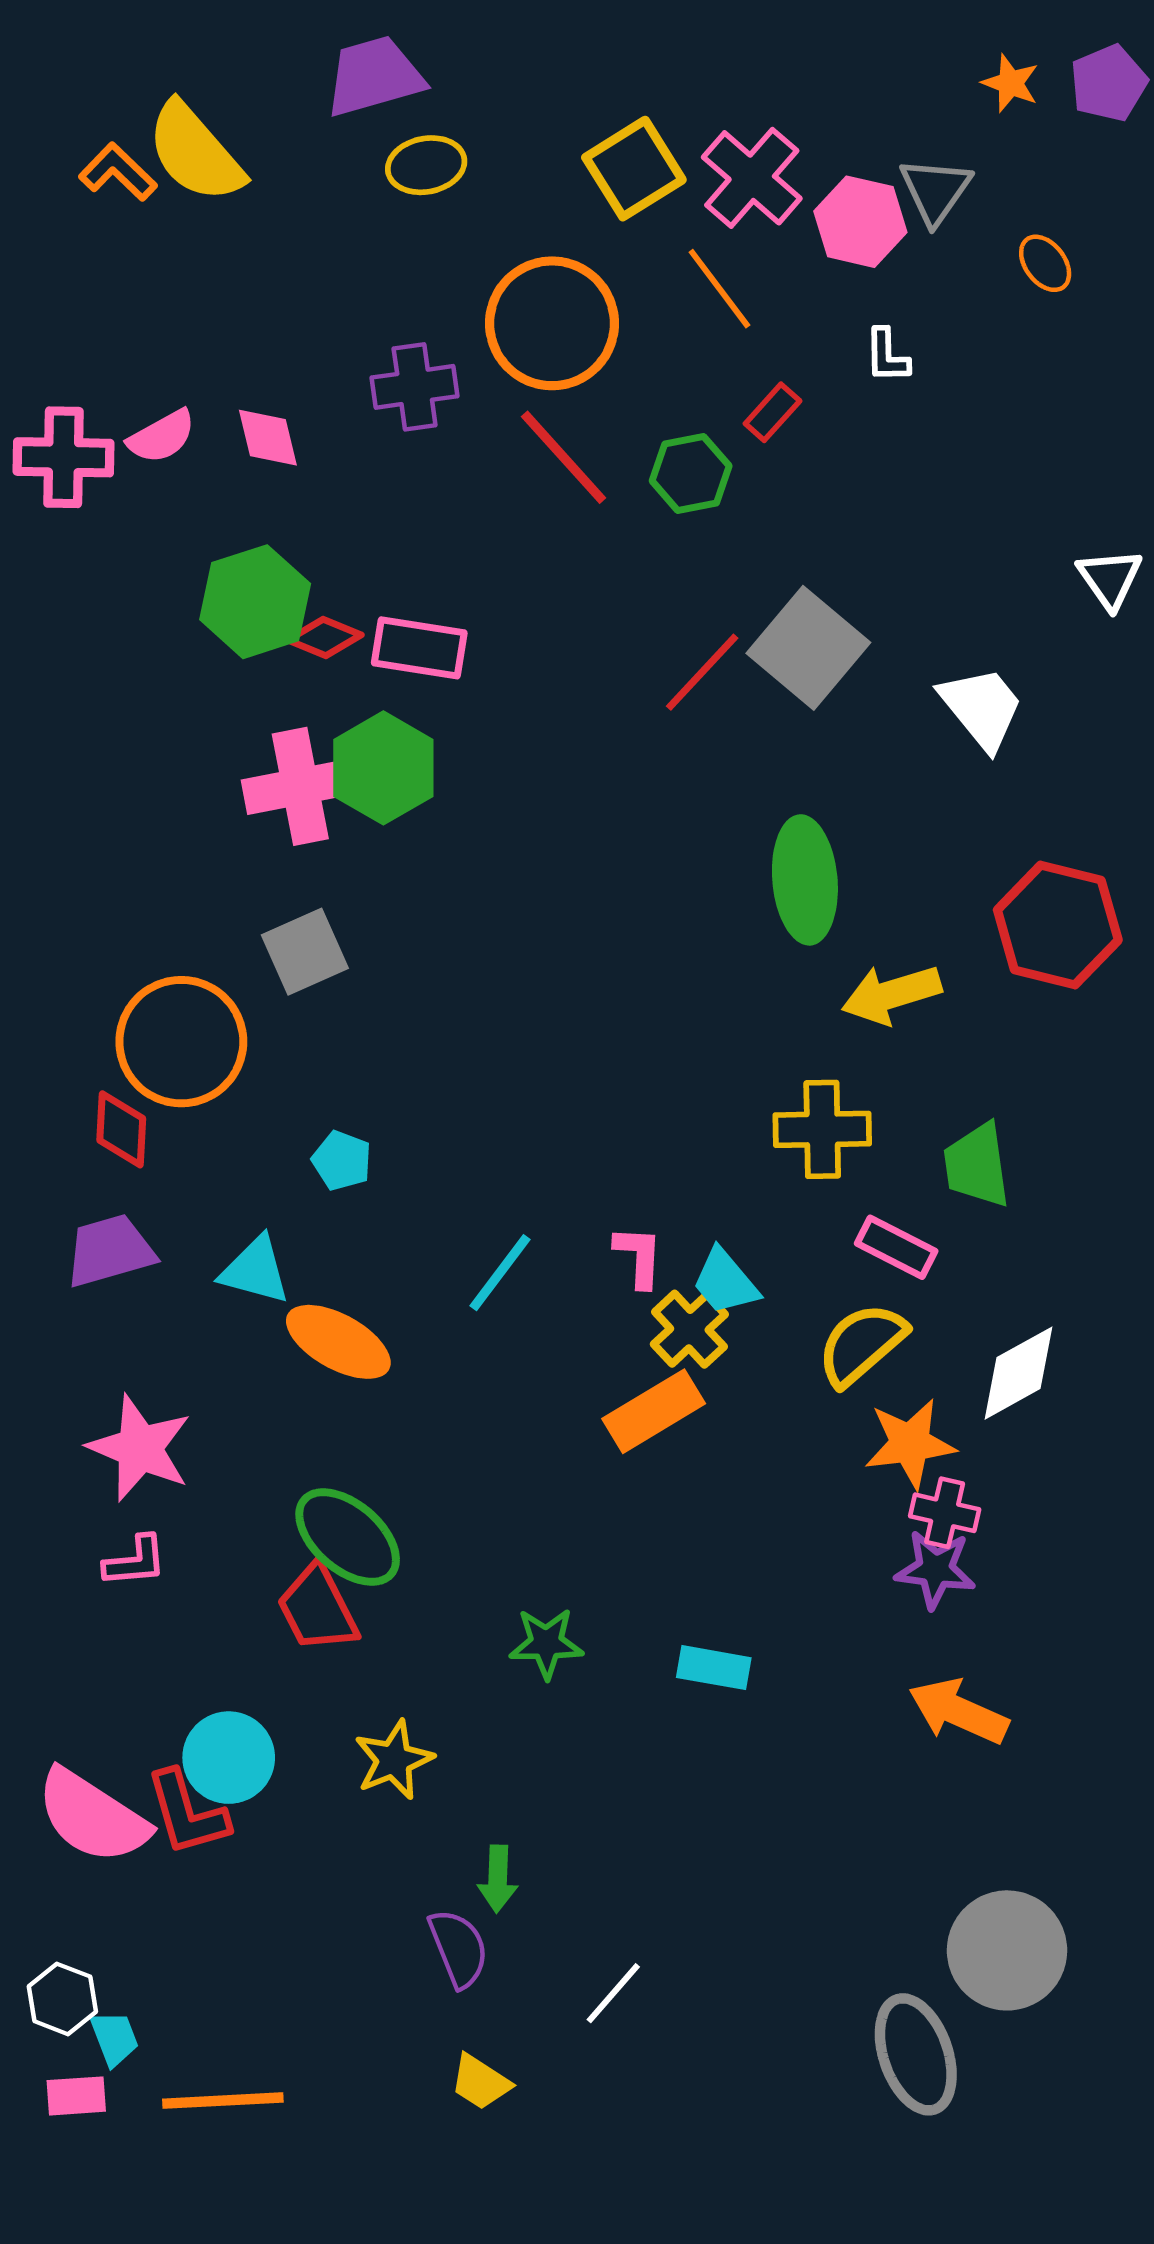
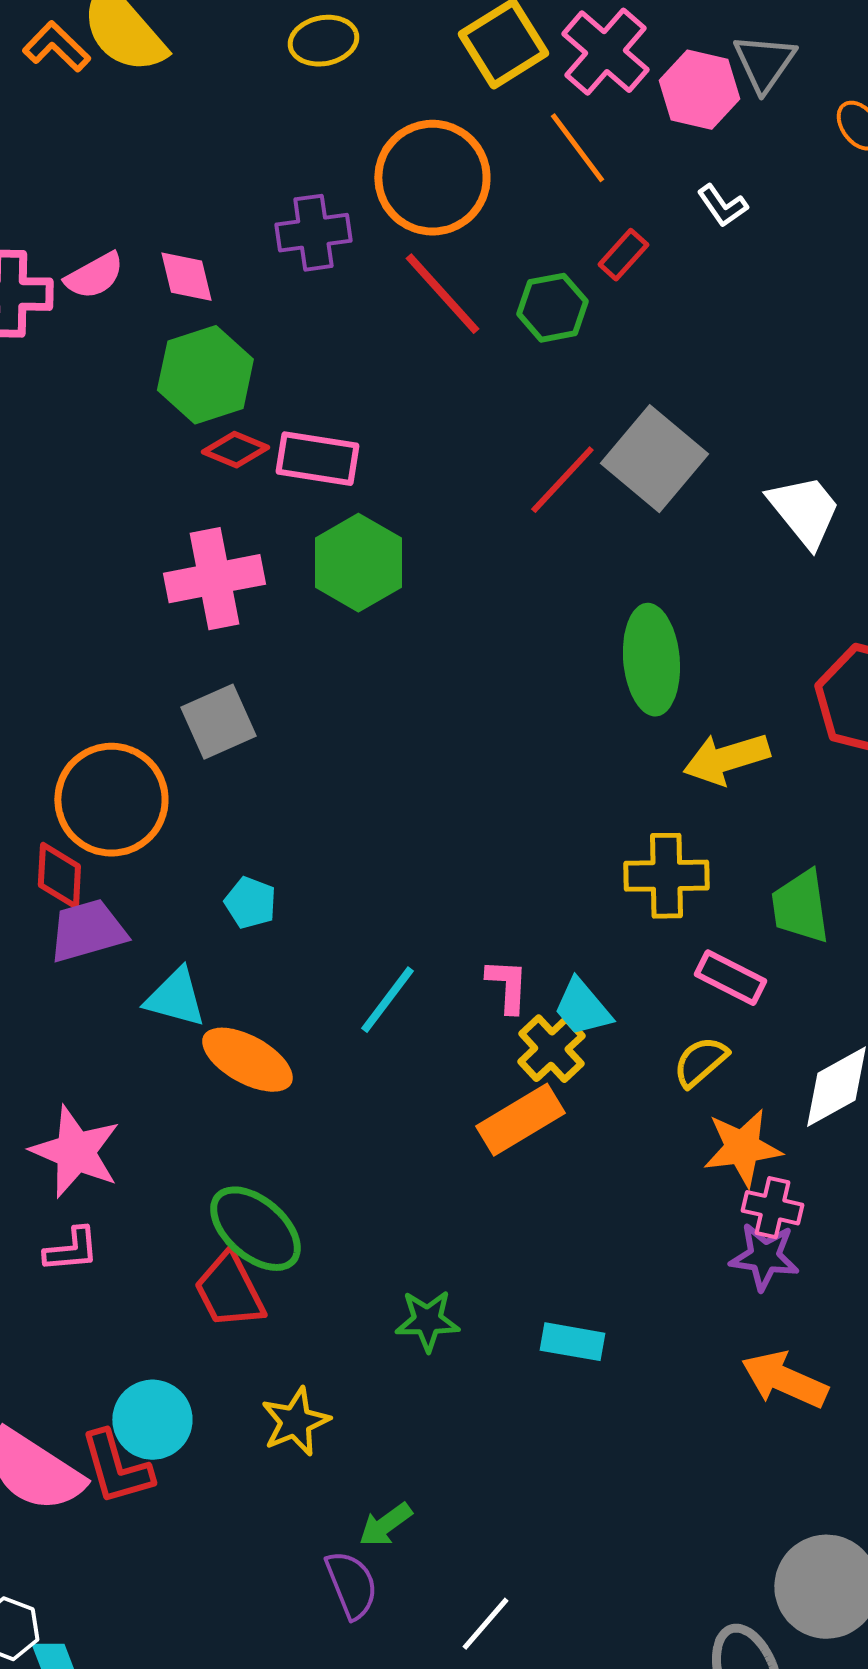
white L-shape: (887, 356) -> (722, 206), turned -34
green hexagon: (255, 602) -> (205, 375), moved
green hexagon: (383, 768) -> (358, 563), moved
purple trapezoid: (110, 1251) -> (87, 931), moved
yellow semicircle: (861, 1344) -> (700, 1062), size x0.7
green arrow: (498, 1879) -> (385, 1525), turned 52

